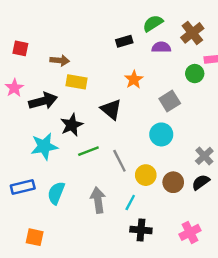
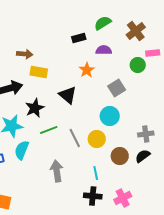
purple semicircle: (161, 47) -> (104, 50), moved
gray cross: (204, 156) -> (146, 134), turned 35
yellow circle: (146, 175) -> (97, 139), moved
cyan semicircle: (56, 193) -> (22, 150), moved
cyan line: (130, 203) -> (96, 173), moved, turned -40
pink cross: (190, 232) -> (123, 198), moved

